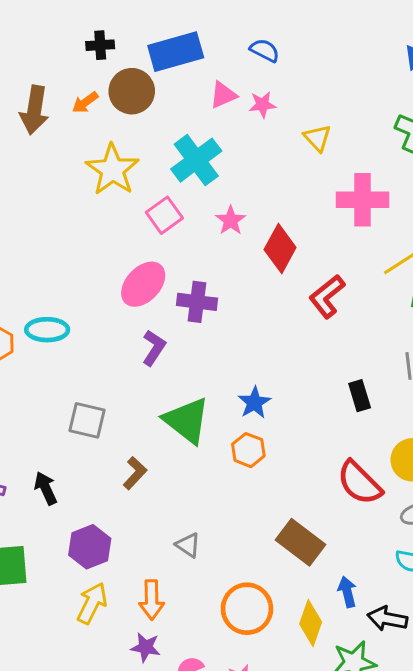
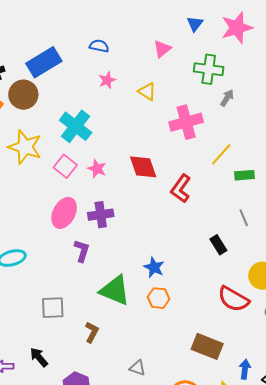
pink triangle: (223, 95) -> (162, 49), moved
pink star: (231, 220) -> (97, 169), moved
red diamond: (280, 249) -> (143, 167), turned -32
blue arrow: (347, 592) -> (245, 369), turned 36

